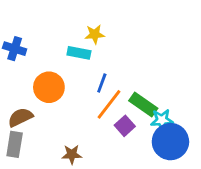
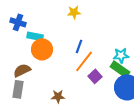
cyan rectangle: (79, 53) -> (35, 36), moved
green rectangle: (143, 104) -> (120, 69), moved
cyan star: (162, 120) -> (121, 55), moved

